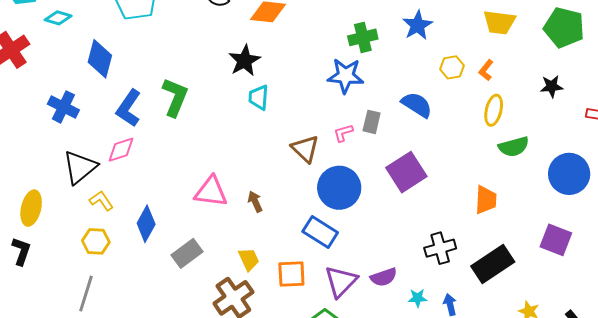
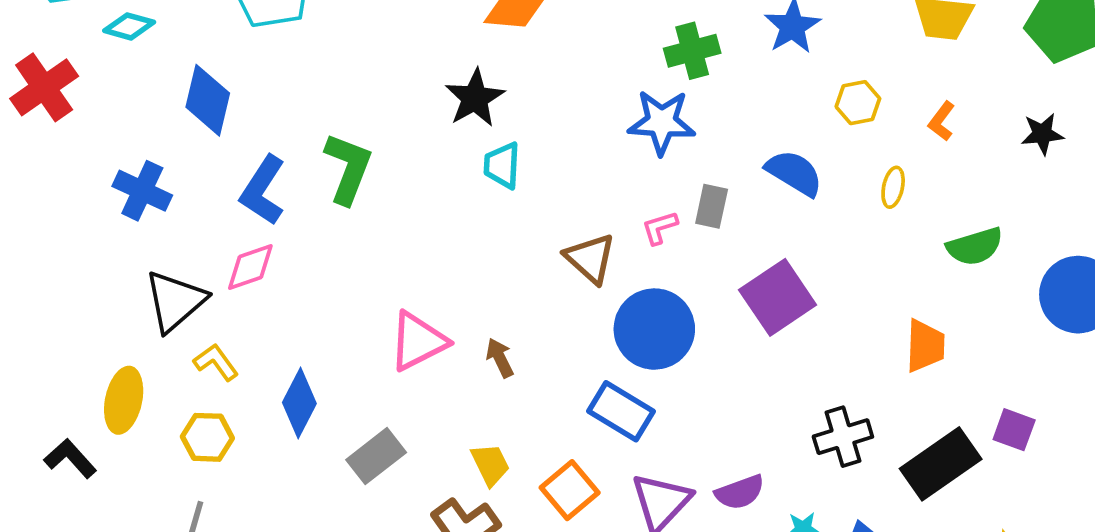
orange L-shape: (486, 70) -> (942, 121), moved
yellow ellipse: (494, 110) -> (893, 187), moved, size x0.7
pink triangle: (211, 192) -> (418, 341), turned -33
yellow ellipse: (31, 208) -> (124, 400), moved
purple square: (556, 240) -> (1014, 430), moved, size x0.7
black L-shape: (21, 251) -> (70, 458), turned -60
orange square: (291, 274) -> (570, 490), turned -36

